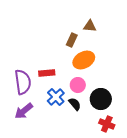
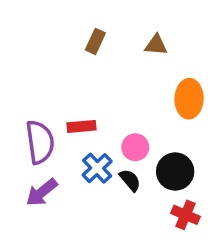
brown rectangle: (72, 40) -> (95, 41), moved
orange ellipse: (84, 60) -> (189, 99), moved, turned -60

